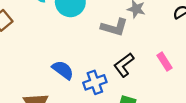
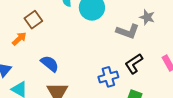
blue semicircle: (63, 70) -> (50, 64), moved

